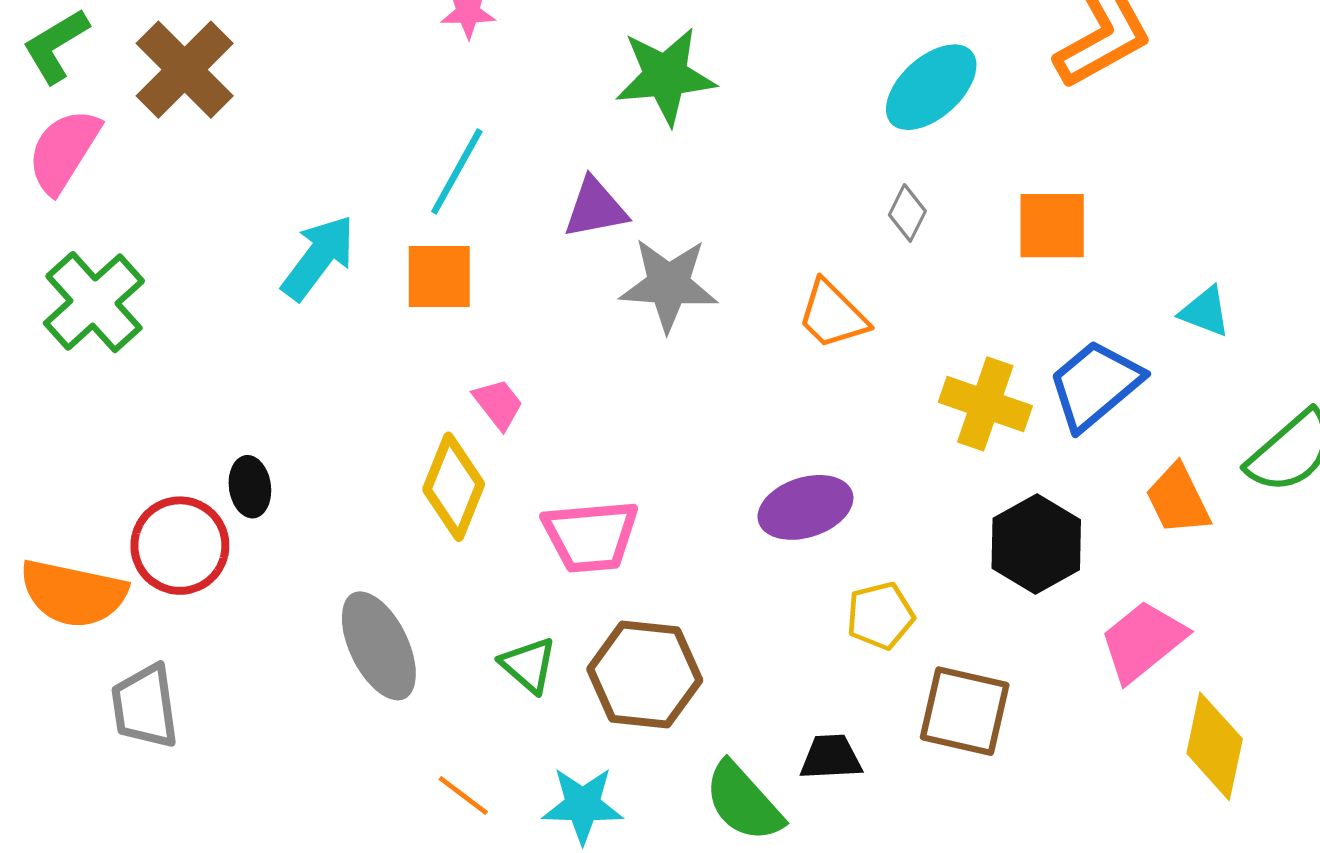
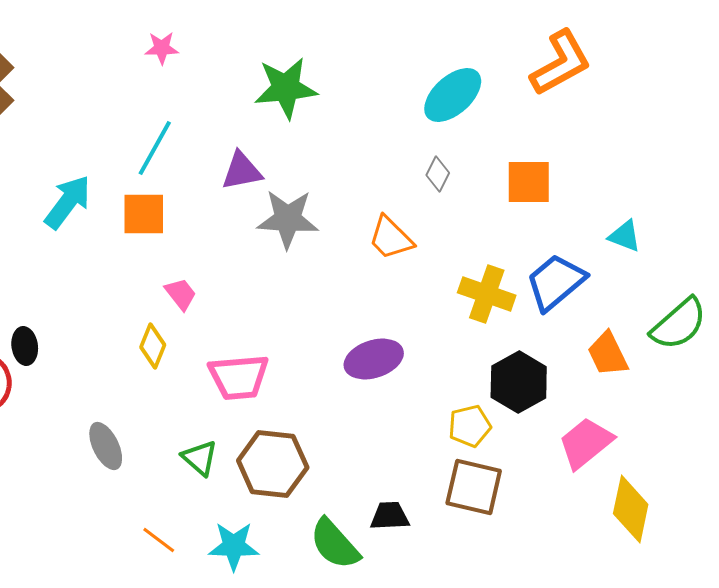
yellow diamond: (454, 487) -> (153, 346), size x0.7
yellow pentagon: (880, 616) -> (470, 426), moved
gray ellipse: (379, 646) -> (106, 446), size x0.7

